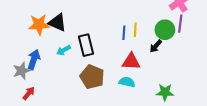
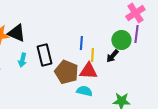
yellow line: (135, 30) -> (92, 55), moved
cyan arrow: (64, 50) -> (22, 60), turned -48
brown pentagon: (92, 77) -> (66, 72), moved

